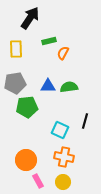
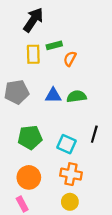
yellow rectangle: (16, 49) -> (33, 54), moved
green pentagon: (27, 107) -> (30, 137), moved
pink rectangle: (38, 181) -> (22, 204), moved

